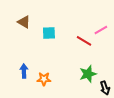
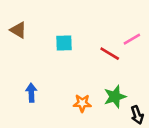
brown triangle: (24, 22) -> (18, 30), moved
orange star: (44, 79) -> (82, 103), moved

